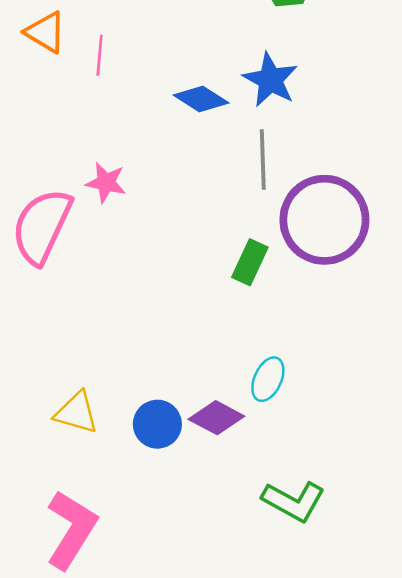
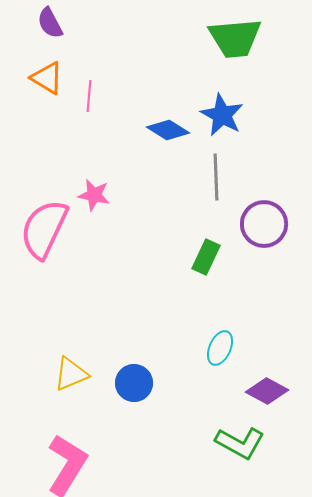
purple circle: (324, 220) -> (264, 224), size x0.7
yellow triangle: (76, 413) -> (71, 374), turned -39
purple diamond: (216, 418) -> (267, 391), moved

